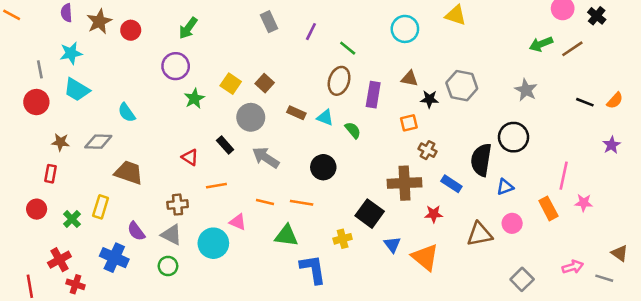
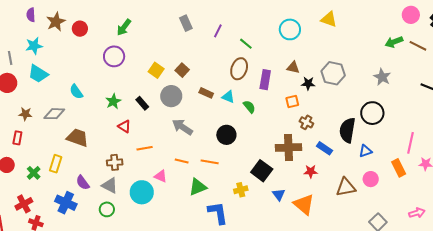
brown line: (572, 49) -> (418, 46), turned 60
green star: (194, 99) -> (113, 101), moved
black rectangle: (225, 145) -> (142, 103), moved
green triangle: (286, 236) -> (198, 187), turned -30

